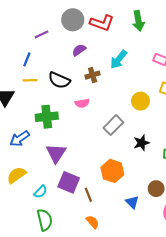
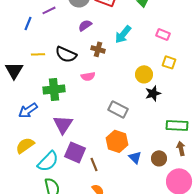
blue line: (27, 59) -> (28, 23), moved
brown cross: (93, 75) -> (98, 49), turned 32
gray rectangle: (113, 125) -> (118, 109), moved, turned 72
black star: (142, 143) -> (153, 93), moved
cyan semicircle: (40, 192) -> (48, 161), size x1.6
blue triangle: (132, 202) -> (135, 157), moved

